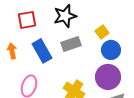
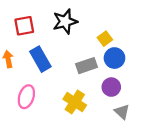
gray rectangle: (71, 44) -> (87, 66), moved
purple circle: (108, 77) -> (111, 87), size x0.7

